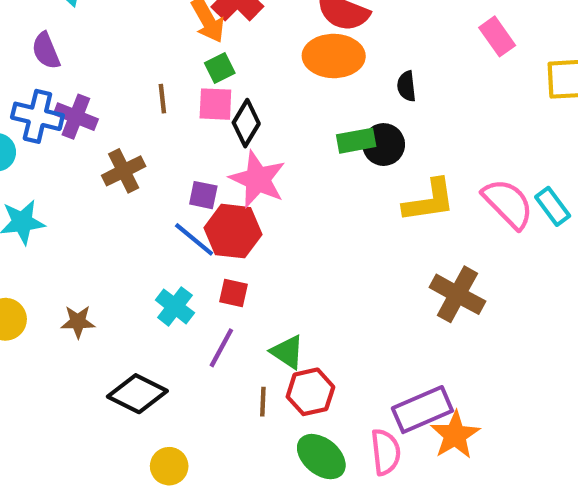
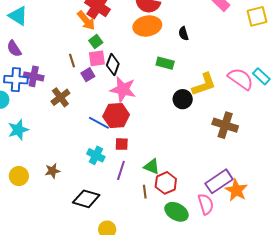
green rectangle: (356, 141) -> (165, 63), turned 36
black circle: (384, 145) -> (183, 99), moved
purple square: (203, 195) -> (88, 75), moved, turned -32

